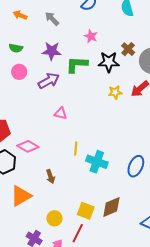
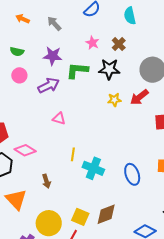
brown cross: (128, 49) -> (119, 44), moved
blue ellipse: (136, 166) -> (132, 174), turned -45
orange triangle: (21, 196) -> (16, 199), turned -45
yellow circle: (54, 218) -> (49, 223), size x1.6

